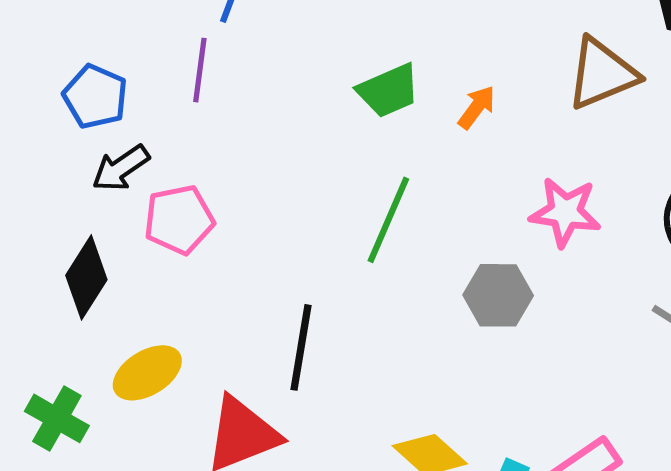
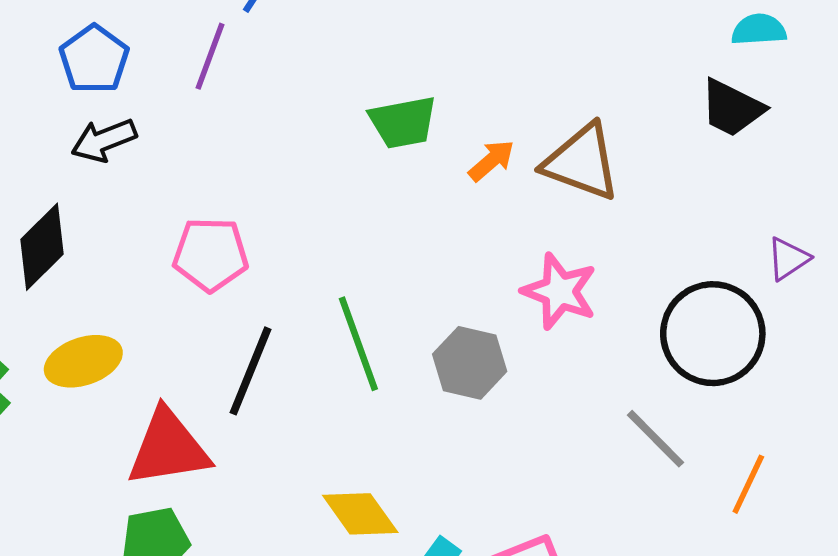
brown triangle: (602, 74) -> (582, 162), moved, turned 30
pink pentagon: (179, 220) -> (211, 254), moved
green line: (388, 220) -> (358, 344), moved, turned -56

